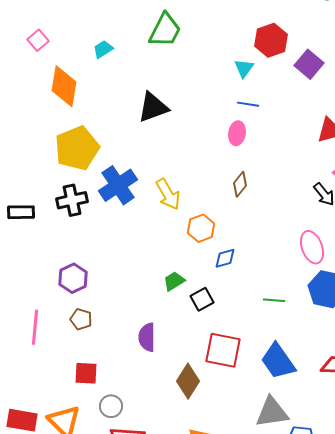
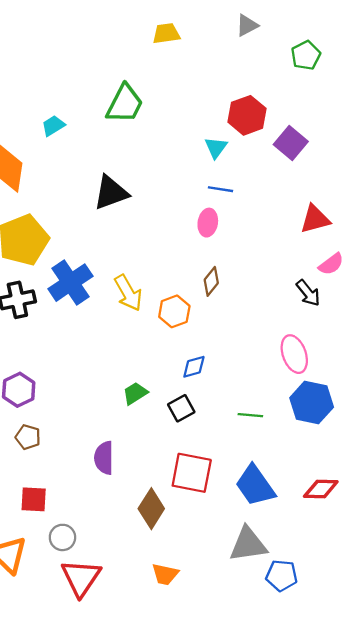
orange hexagon: (201, 228) -> (174, 311), moved
black square: (202, 299) -> (181, 408), moved

